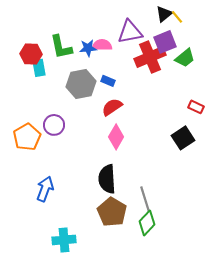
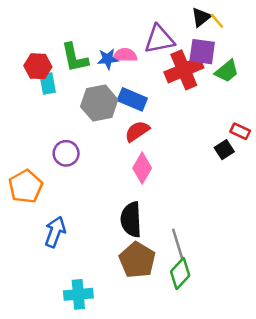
purple square: (165, 42) -> (202, 52), turned 30
blue rectangle: (108, 81) -> (132, 99), size x1.6
orange pentagon: (27, 137) -> (26, 186), moved
black square: (183, 138) -> (224, 150), moved, size x0.7

